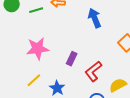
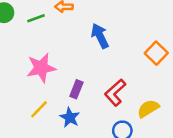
blue arrow: (95, 18) -> (100, 36), moved
purple rectangle: (72, 59) -> (76, 89), moved

